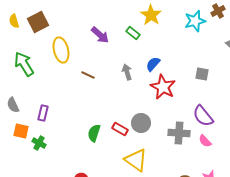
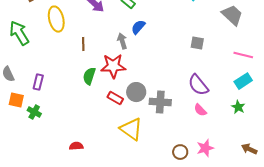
blue semicircle: (153, 64) -> (138, 27), moved
brown line: (88, 75) -> (83, 44), turned 64
red star: (163, 87) -> (113, 66), moved, turned -30
green semicircle: (94, 133) -> (89, 76), moved
gray cross: (179, 133) -> (160, 102), moved

